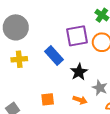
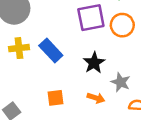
blue rectangle: (54, 55) -> (51, 50), moved

